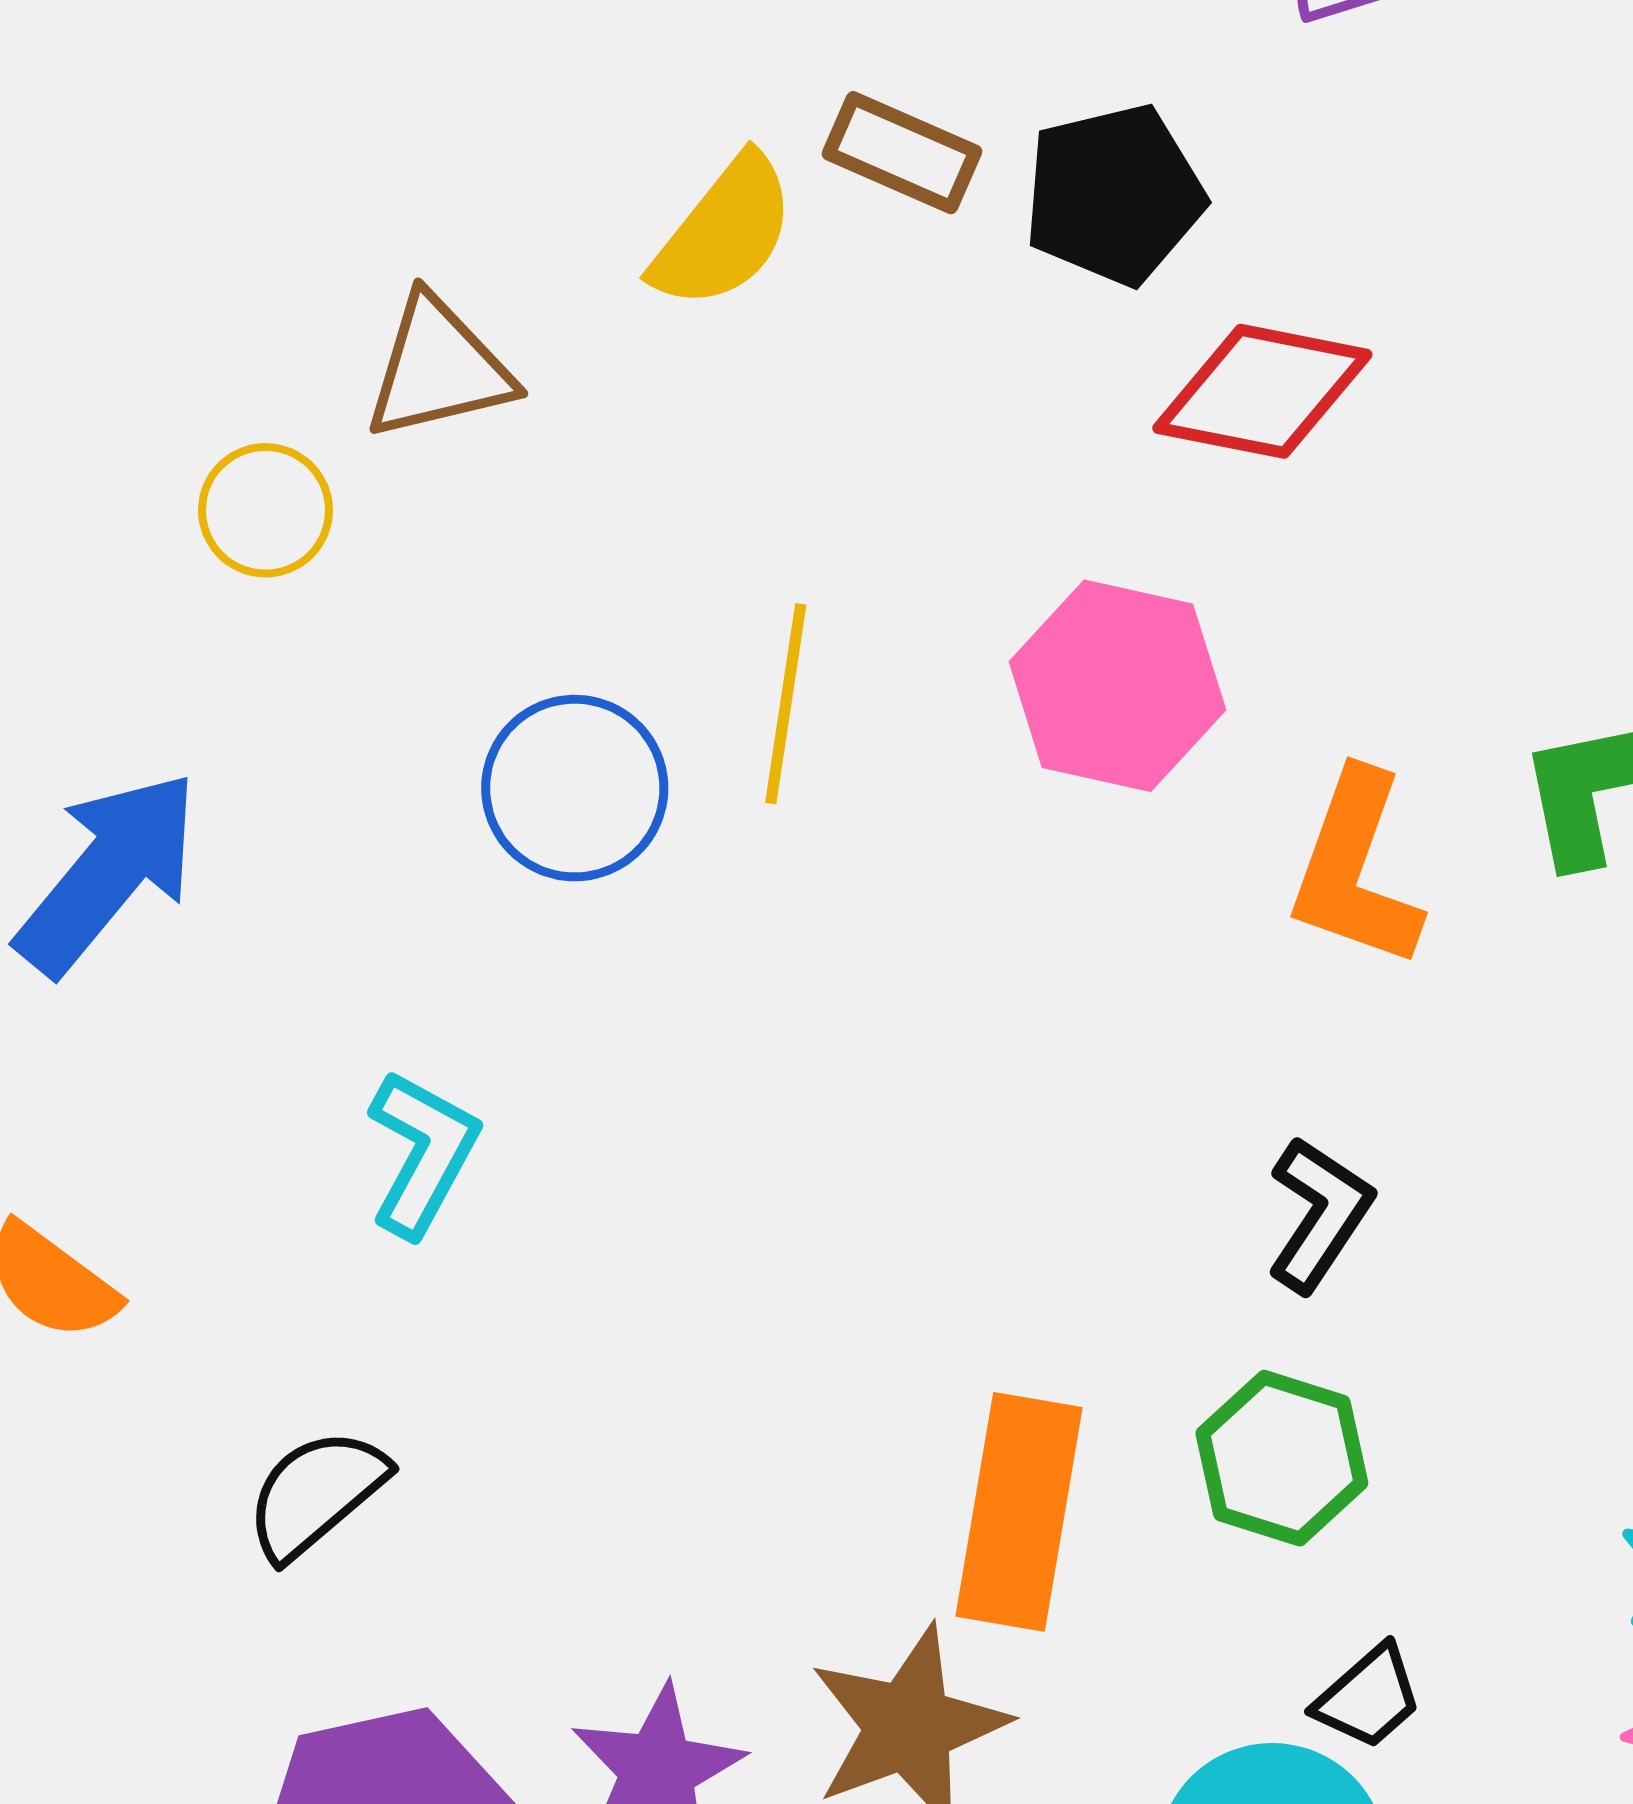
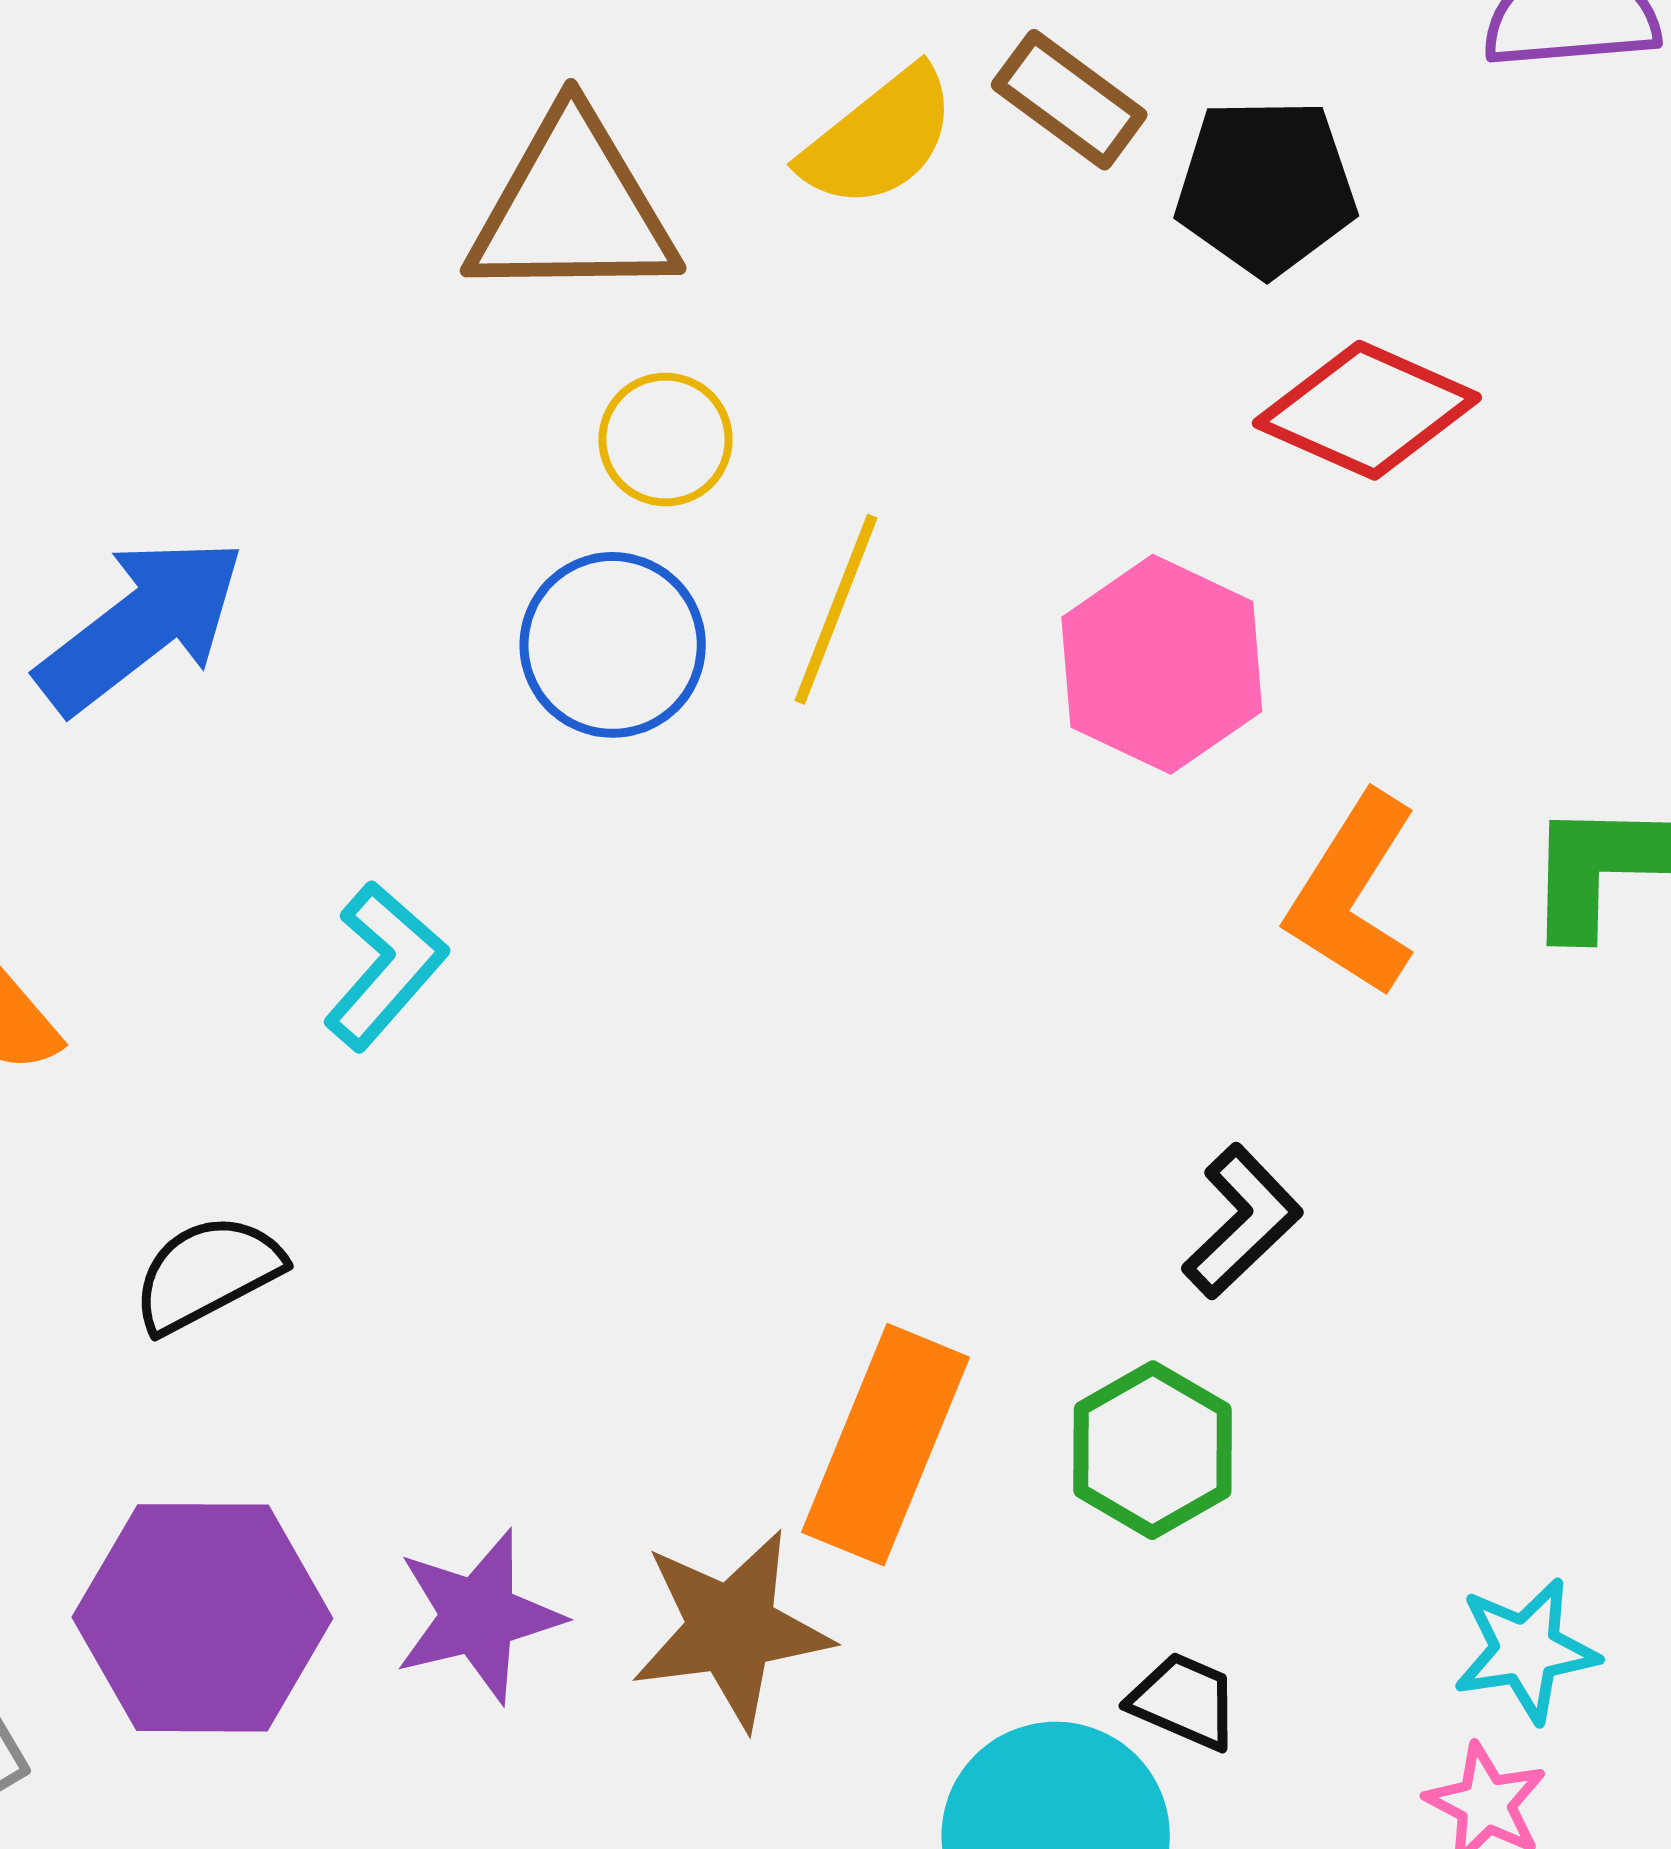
brown triangle: (439, 368) -> (572, 208), size x1.4
yellow circle: (265, 510) -> (666, 440), moved
black trapezoid: (1368, 1697) -> (1184, 1701), turned -128

